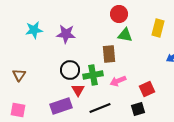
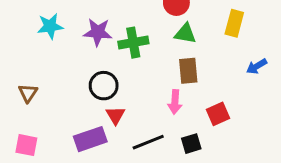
brown rectangle: (109, 54) -> (188, 71), moved
green cross: (93, 75) -> (133, 43), moved
pink arrow: (118, 81) -> (175, 102), turned -63
black square: (138, 109) -> (191, 144), moved

